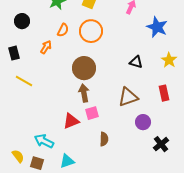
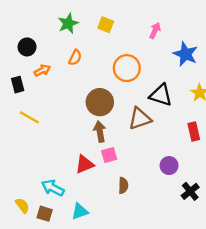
orange circle: (91, 31) -> (127, 68), moved
orange arrow: (46, 47) -> (42, 70), moved, turned 32
black triangle: (136, 62) -> (161, 95), size x1.5
brown triangle: (128, 97) -> (140, 119), moved

